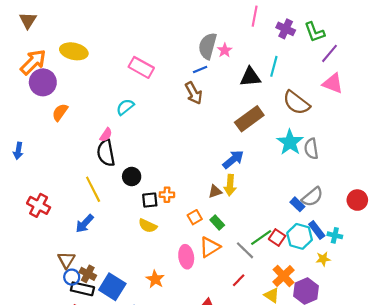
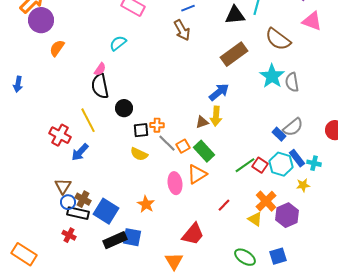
red cross: (39, 205) -> (60, 135), moved
green rectangle: (217, 223) -> (204, 151), size x1.5
gray line: (245, 250) -> (167, 143), moved

